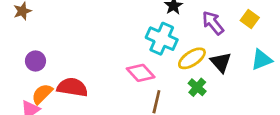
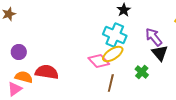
purple arrow: (213, 23) -> (154, 37), moved
yellow ellipse: (192, 58) -> (113, 54), moved
orange semicircle: (42, 94) -> (24, 77), turned 60

